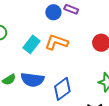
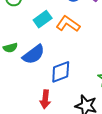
blue semicircle: (32, 80) -> (34, 54), turned -60

